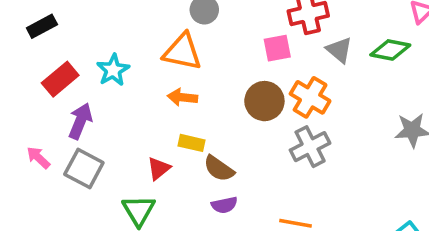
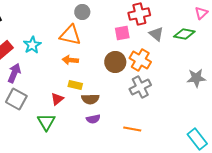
brown semicircle: (219, 169) -> (90, 99), turned -36

